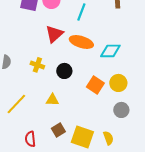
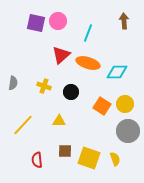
gray circle: (121, 110) -> (128, 131), size x1.5
brown square: (58, 130) -> (65, 151), turned 32

